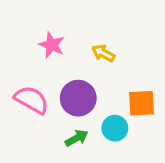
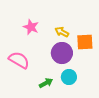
purple circle: (78, 98) -> (62, 53), moved
orange square: (141, 103) -> (85, 42), moved

